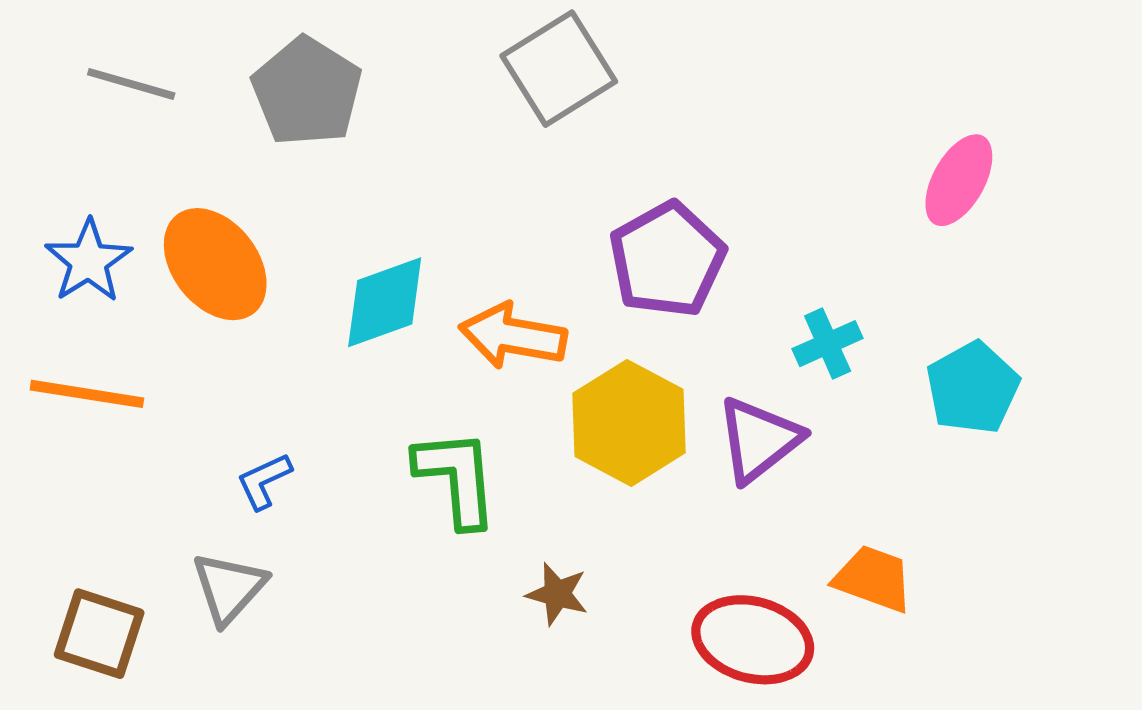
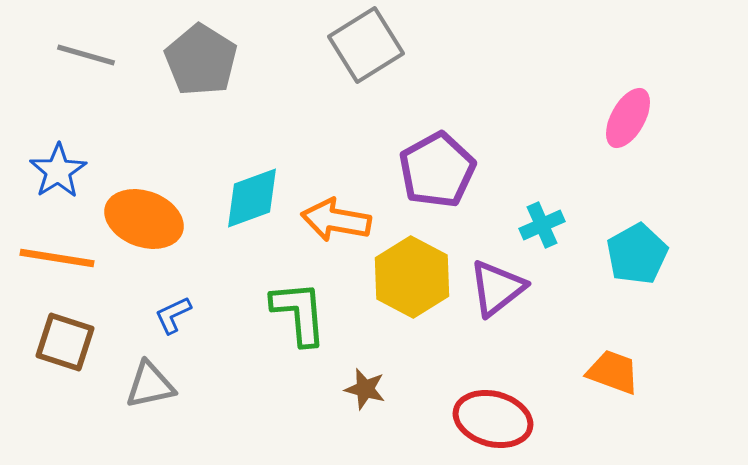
orange ellipse: (215, 264) -> (144, 219), moved, turned -32
orange trapezoid: (873, 579) -> (613, 372), moved
gray triangle: (229, 588) -> (150, 385), turned 36
brown square: (99, 634) -> (65, 342), moved

